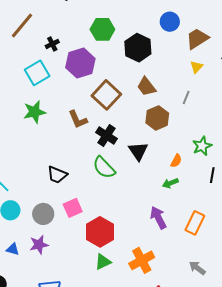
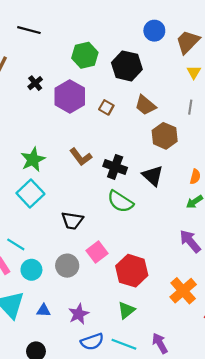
cyan square: (37, 73) -> (30, 193), moved
brown square: (106, 95) -> (106, 107), moved, size x0.5
purple star: (39, 245) -> (79, 314), moved
green triangle: (103, 262) -> (126, 310), moved

